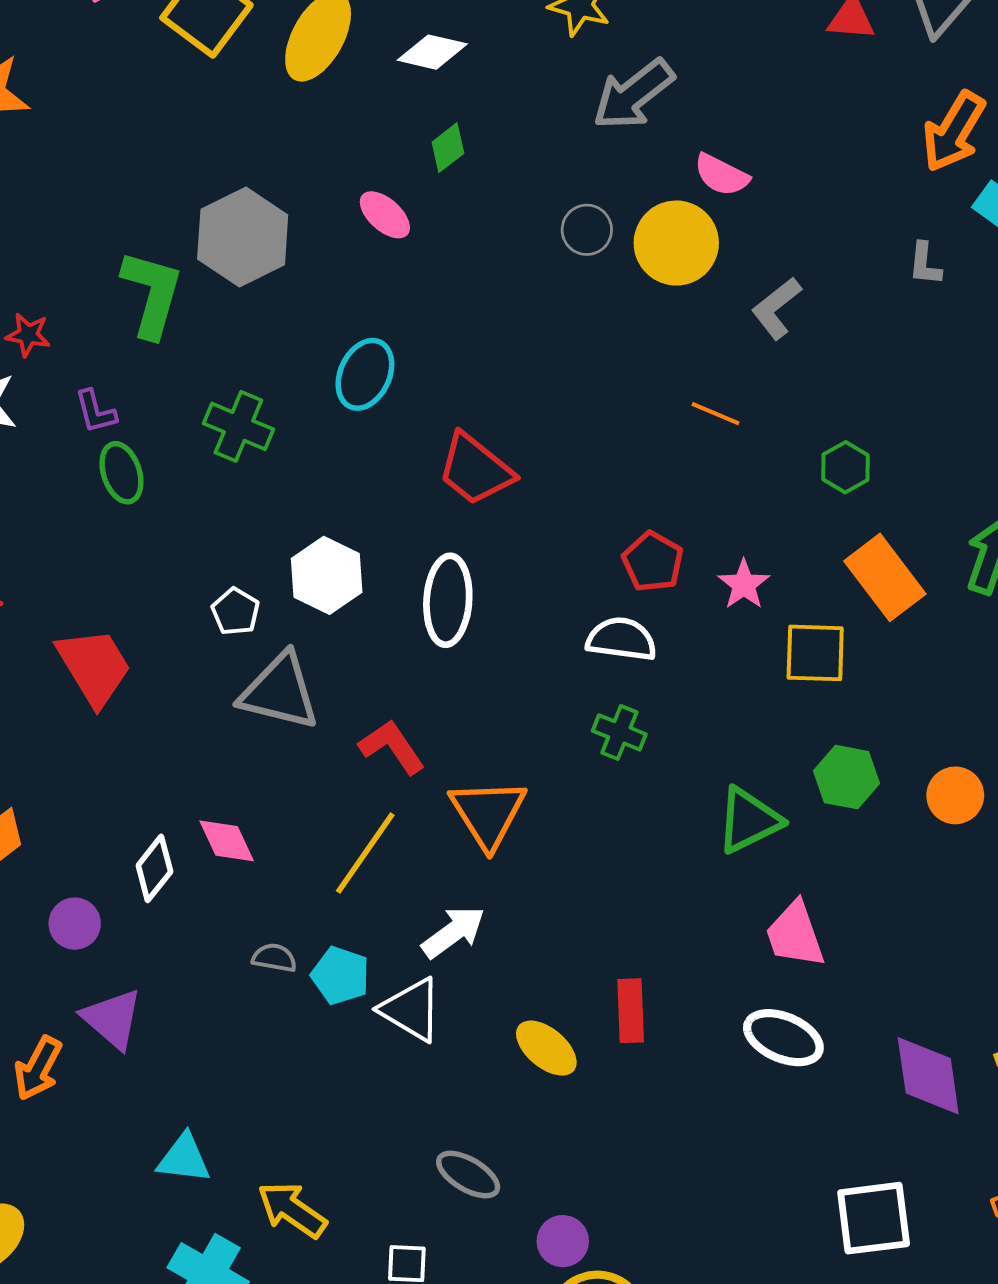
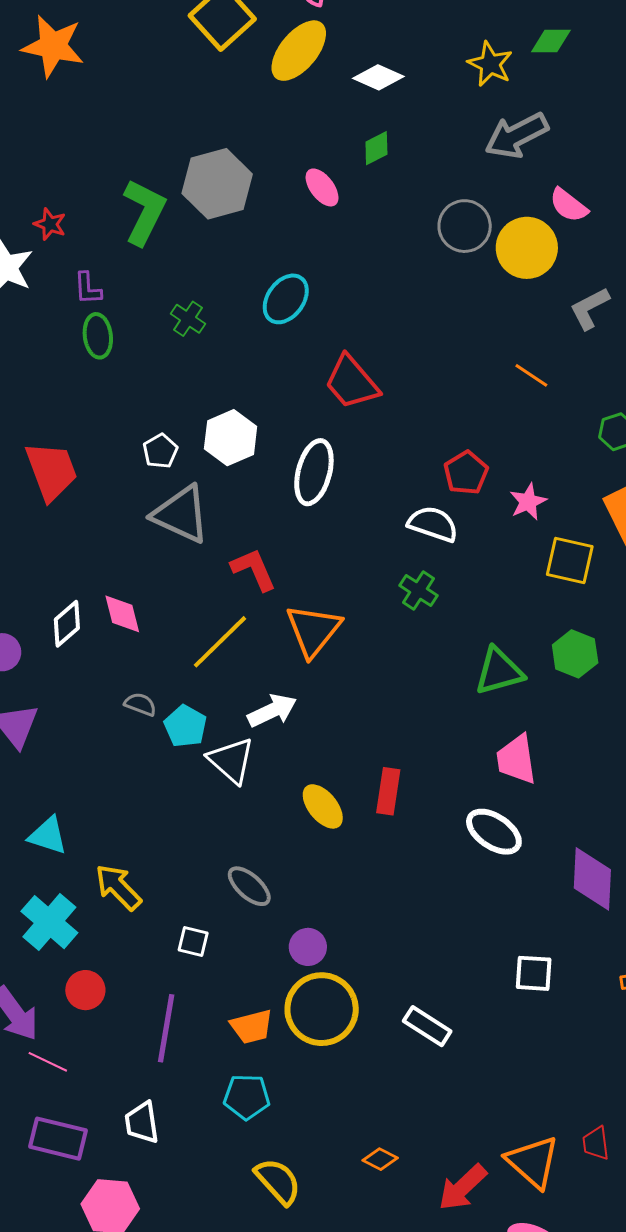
gray circle: (587, 230) -> (465, 226), size x1.4
green cross: (238, 426) -> (188, 319), size x0.7
white square: (874, 1218) -> (534, 973), size x0.7

